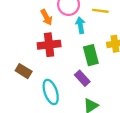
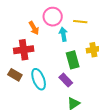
red cross: (49, 45) -> (24, 50), moved
cyan ellipse: (51, 92) -> (39, 79), moved

